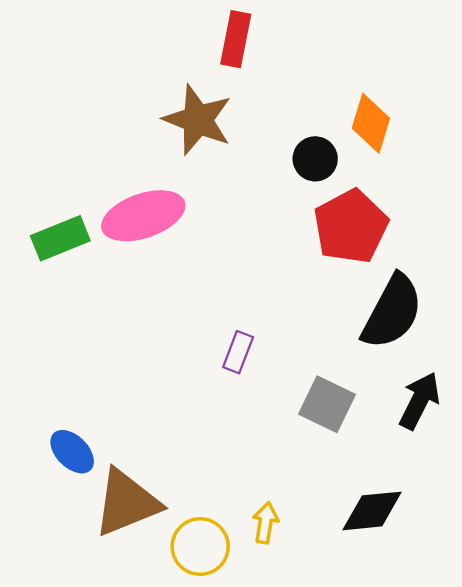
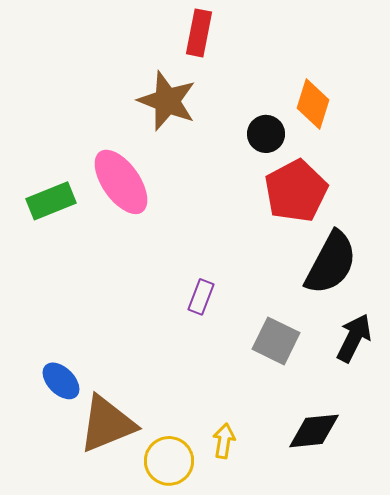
pink ellipse: (143, 216) -> (121, 182), turned 74

